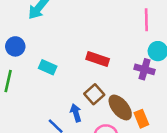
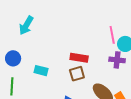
pink line: (146, 20) -> (112, 35), moved
brown square: (94, 94) -> (77, 74), moved, turned 35

